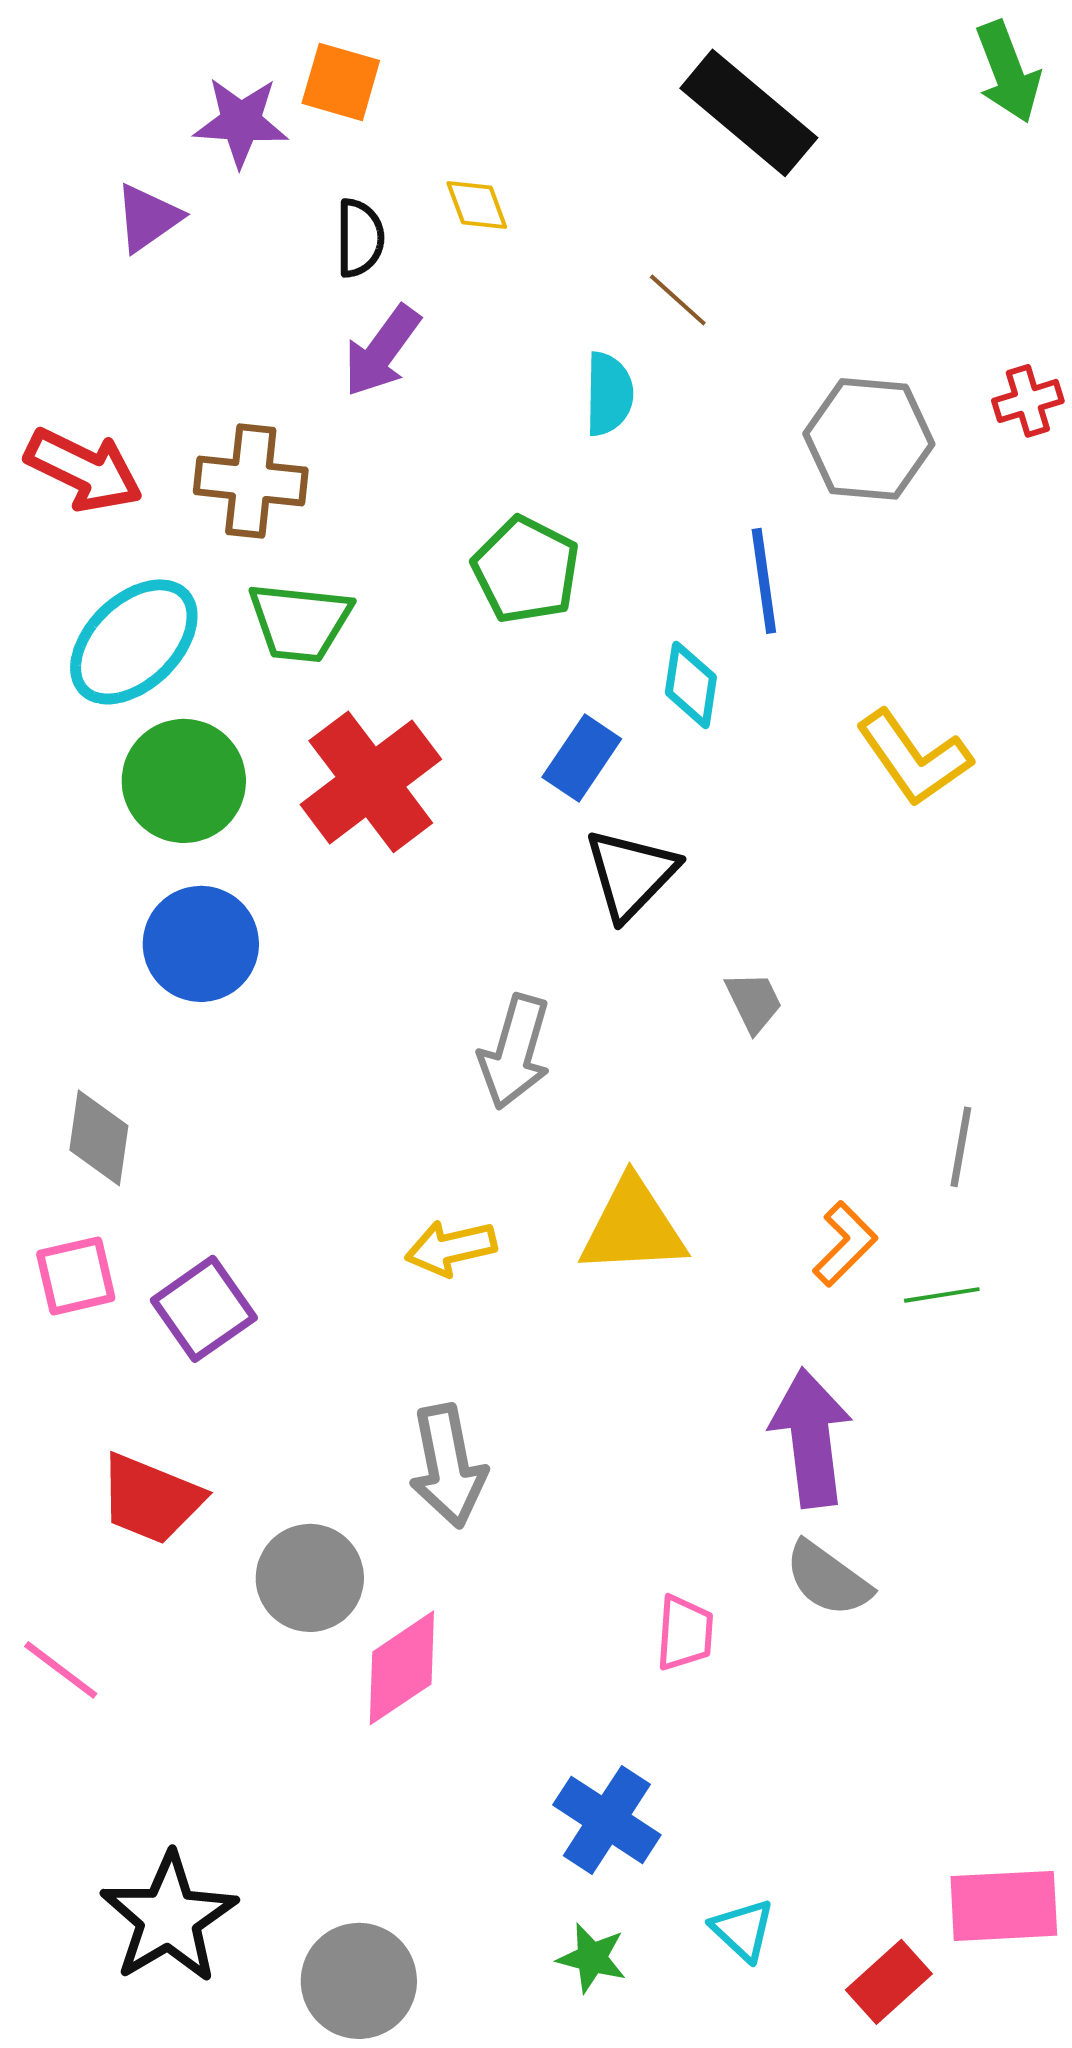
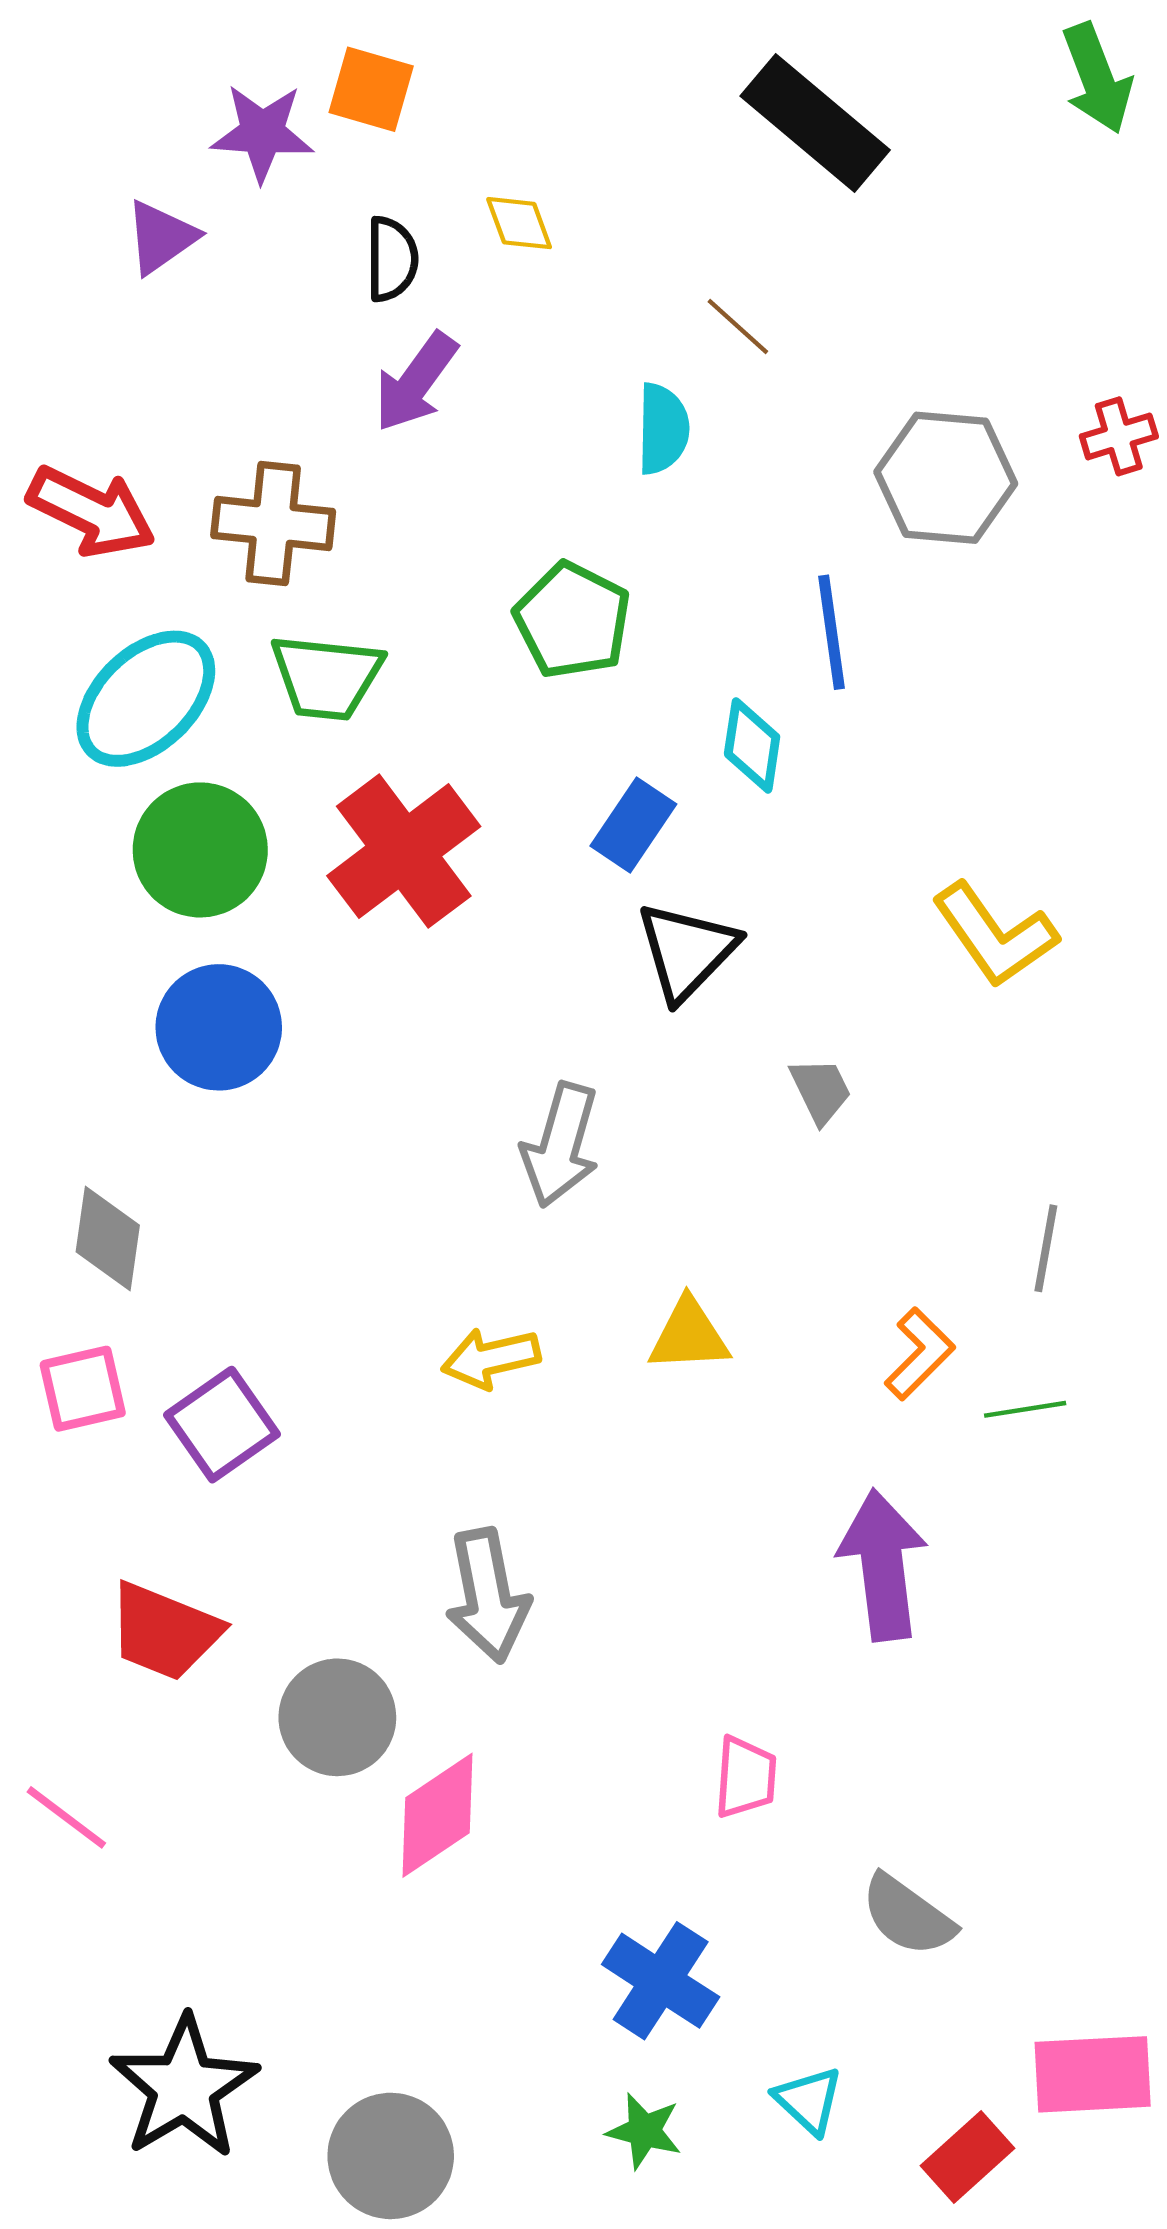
yellow L-shape: (914, 758) -> (995, 935), moved
yellow triangle: (633, 1227) -> (689, 1335), size x0.7
gray semicircle: (828, 1579) -> (908, 1915), moved

